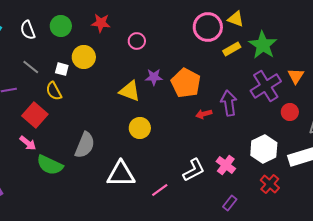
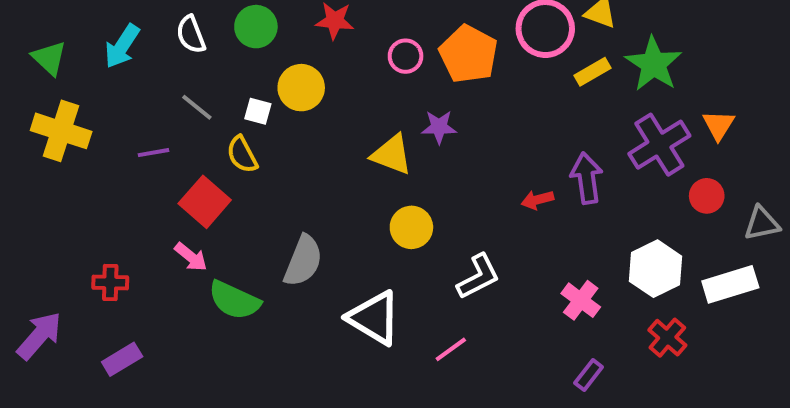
orange pentagon: (186, 83) -> (469, 54), moved
white L-shape: (194, 170) -> (478, 277), moved
white triangle: (121, 174) -> (374, 318), turned 32

